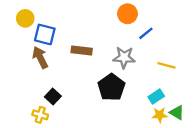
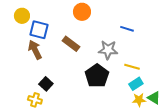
orange circle: (128, 14) -> (82, 12), moved
blue line: (146, 33) -> (127, 29), turned 56
brown rectangle: (82, 51) -> (71, 44), turned 30
yellow line: (167, 65) -> (132, 67), moved

